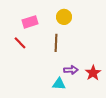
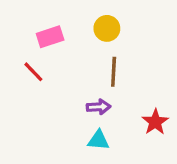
brown line: (56, 43) -> (114, 72), moved
purple arrow: (71, 70) -> (99, 107), moved

